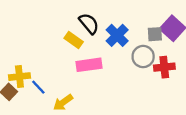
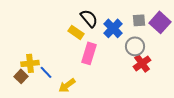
gray square: (155, 34) -> (139, 20), moved
pink rectangle: (89, 65) -> (89, 53), turned -65
red cross: (164, 67) -> (142, 63), moved, turned -30

